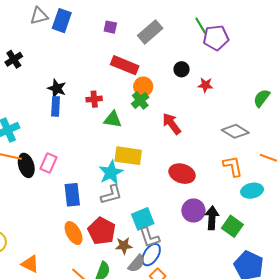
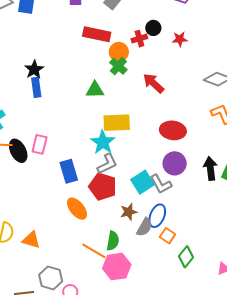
black star: (57, 88) -> (34, 69), turned 30
red cross: (94, 99) -> (139, 39), moved
purple circle: (193, 210) -> (175, 163), moved
red pentagon: (102, 231) -> (103, 187), moved
gray L-shape: (149, 237) -> (161, 184), moved
orange triangle: (30, 264) -> (31, 240), moved

